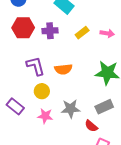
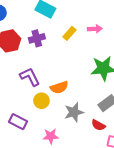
orange semicircle: (63, 69) -> (59, 87), moved
pink star: (45, 116) -> (51, 136), moved

